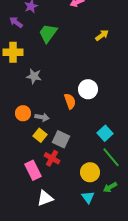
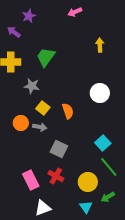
green trapezoid: (48, 33) -> (46, 57), moved
yellow arrow: (102, 35) -> (100, 45), turned -56
white circle: (88, 89) -> (100, 93), moved
yellow square: (40, 135) -> (43, 108), moved
red cross: (52, 158) -> (56, 176), moved

